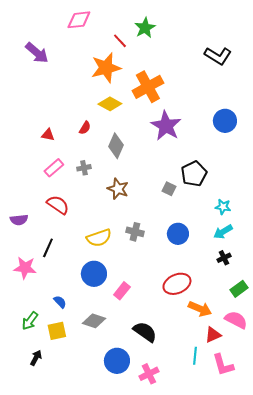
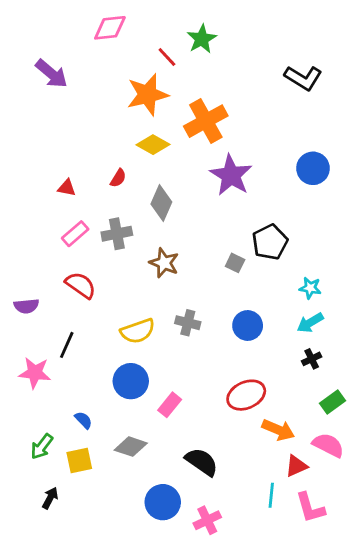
gray cross: (84, 168) -> (117, 234), size x1.5

